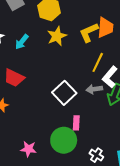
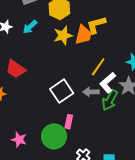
orange trapezoid: (105, 28) -> (83, 35), moved
yellow L-shape: (89, 32) -> (96, 25), moved
cyan arrow: (22, 42) -> (30, 27), moved

